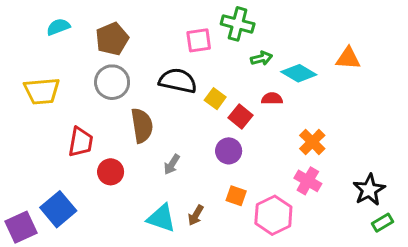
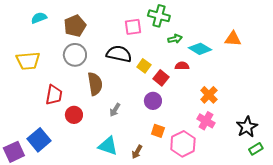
brown arrow: (196, 215) -> (137, 152), moved

